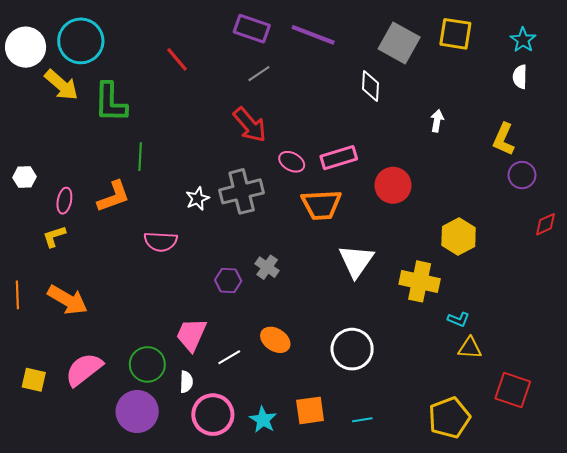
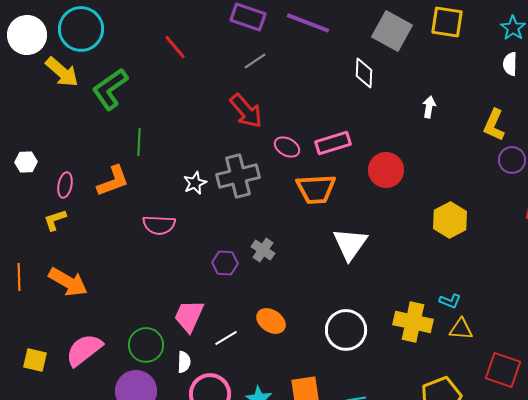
green L-shape: (110, 102) -> (110, 89), turned 54
yellow cross: (420, 281) -> (413, 322), moved

